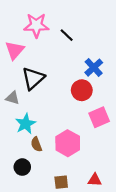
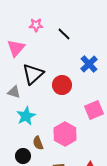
pink star: (36, 25) -> (36, 25), size x0.6
red circle: (82, 90) -> (62, 85), moved
brown semicircle: (36, 144) -> (38, 143), moved

